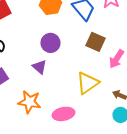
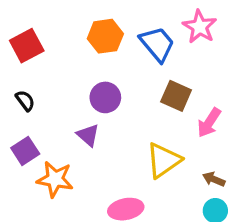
orange star: (30, 102) -> (55, 179), moved

